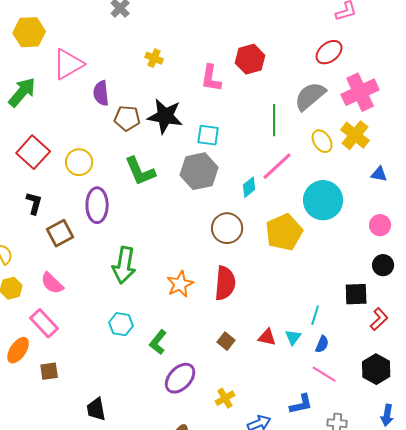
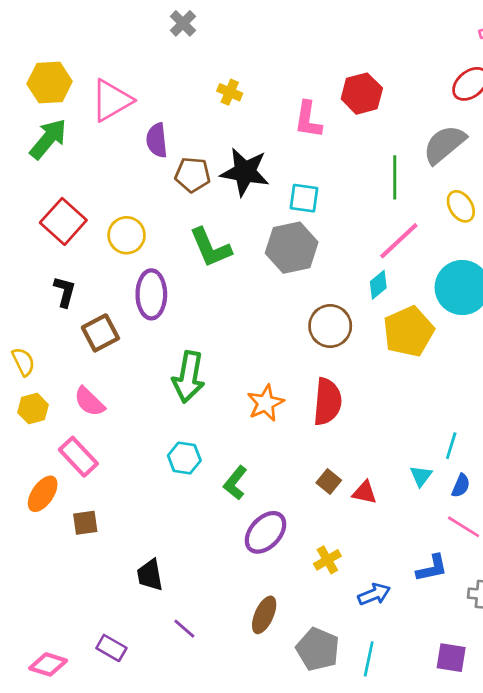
yellow hexagon: (29, 32) -> (50, 83), moved
cyan diamond: (249, 187) -> (378, 285), moved
red triangle: (267, 337) -> (365, 492), moved

